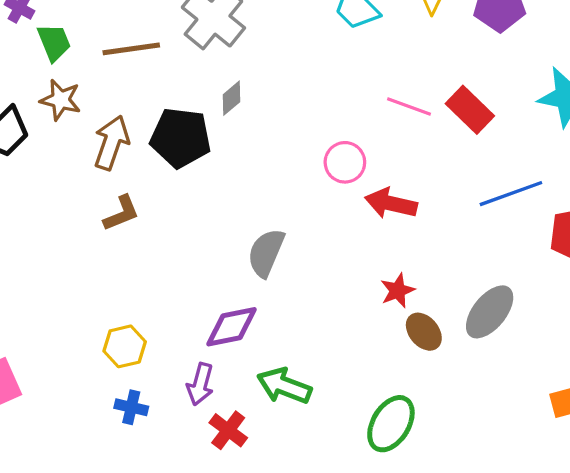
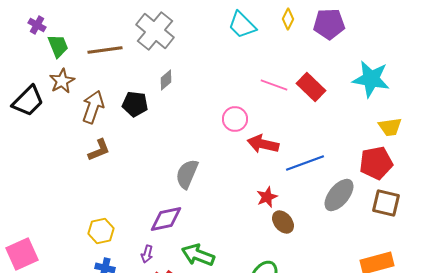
brown star: (61, 100) -> (62, 81), turned 30
black pentagon: (181, 138) -> (135, 104), size x0.7
blue line: (511, 194) -> (305, 163), moved
gray ellipse: (490, 312) -> (339, 195), moved
purple arrow: (200, 384) -> (147, 254), size x0.7

